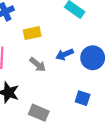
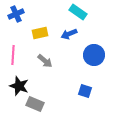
blue arrow: (65, 54) -> (69, 34), moved
gray rectangle: (39, 113) -> (35, 104), moved

